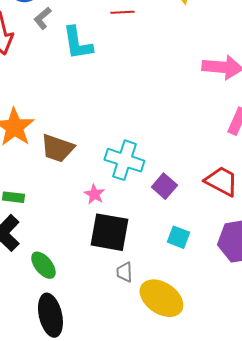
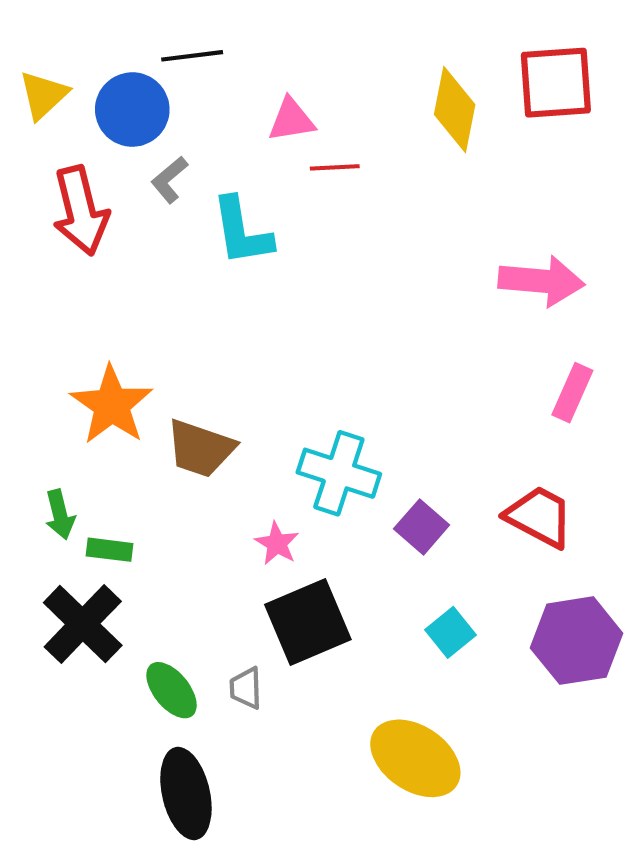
black square: (109, 232) -> (308, 622), turned -33
cyan square: (178, 237) -> (450, 632), turned 30
gray trapezoid: (124, 272) -> (246, 688), moved

